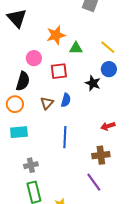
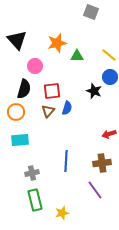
black triangle: (17, 18) -> (17, 40), moved
red square: (59, 71) -> (52, 91), moved
blue line: (65, 137) -> (66, 161), moved

